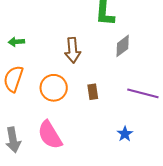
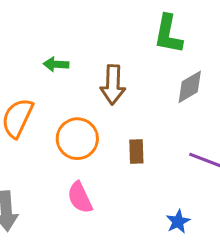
green arrow: (16, 42) -> (56, 64), moved
pink semicircle: (50, 135) -> (80, 197), moved, size x0.7

